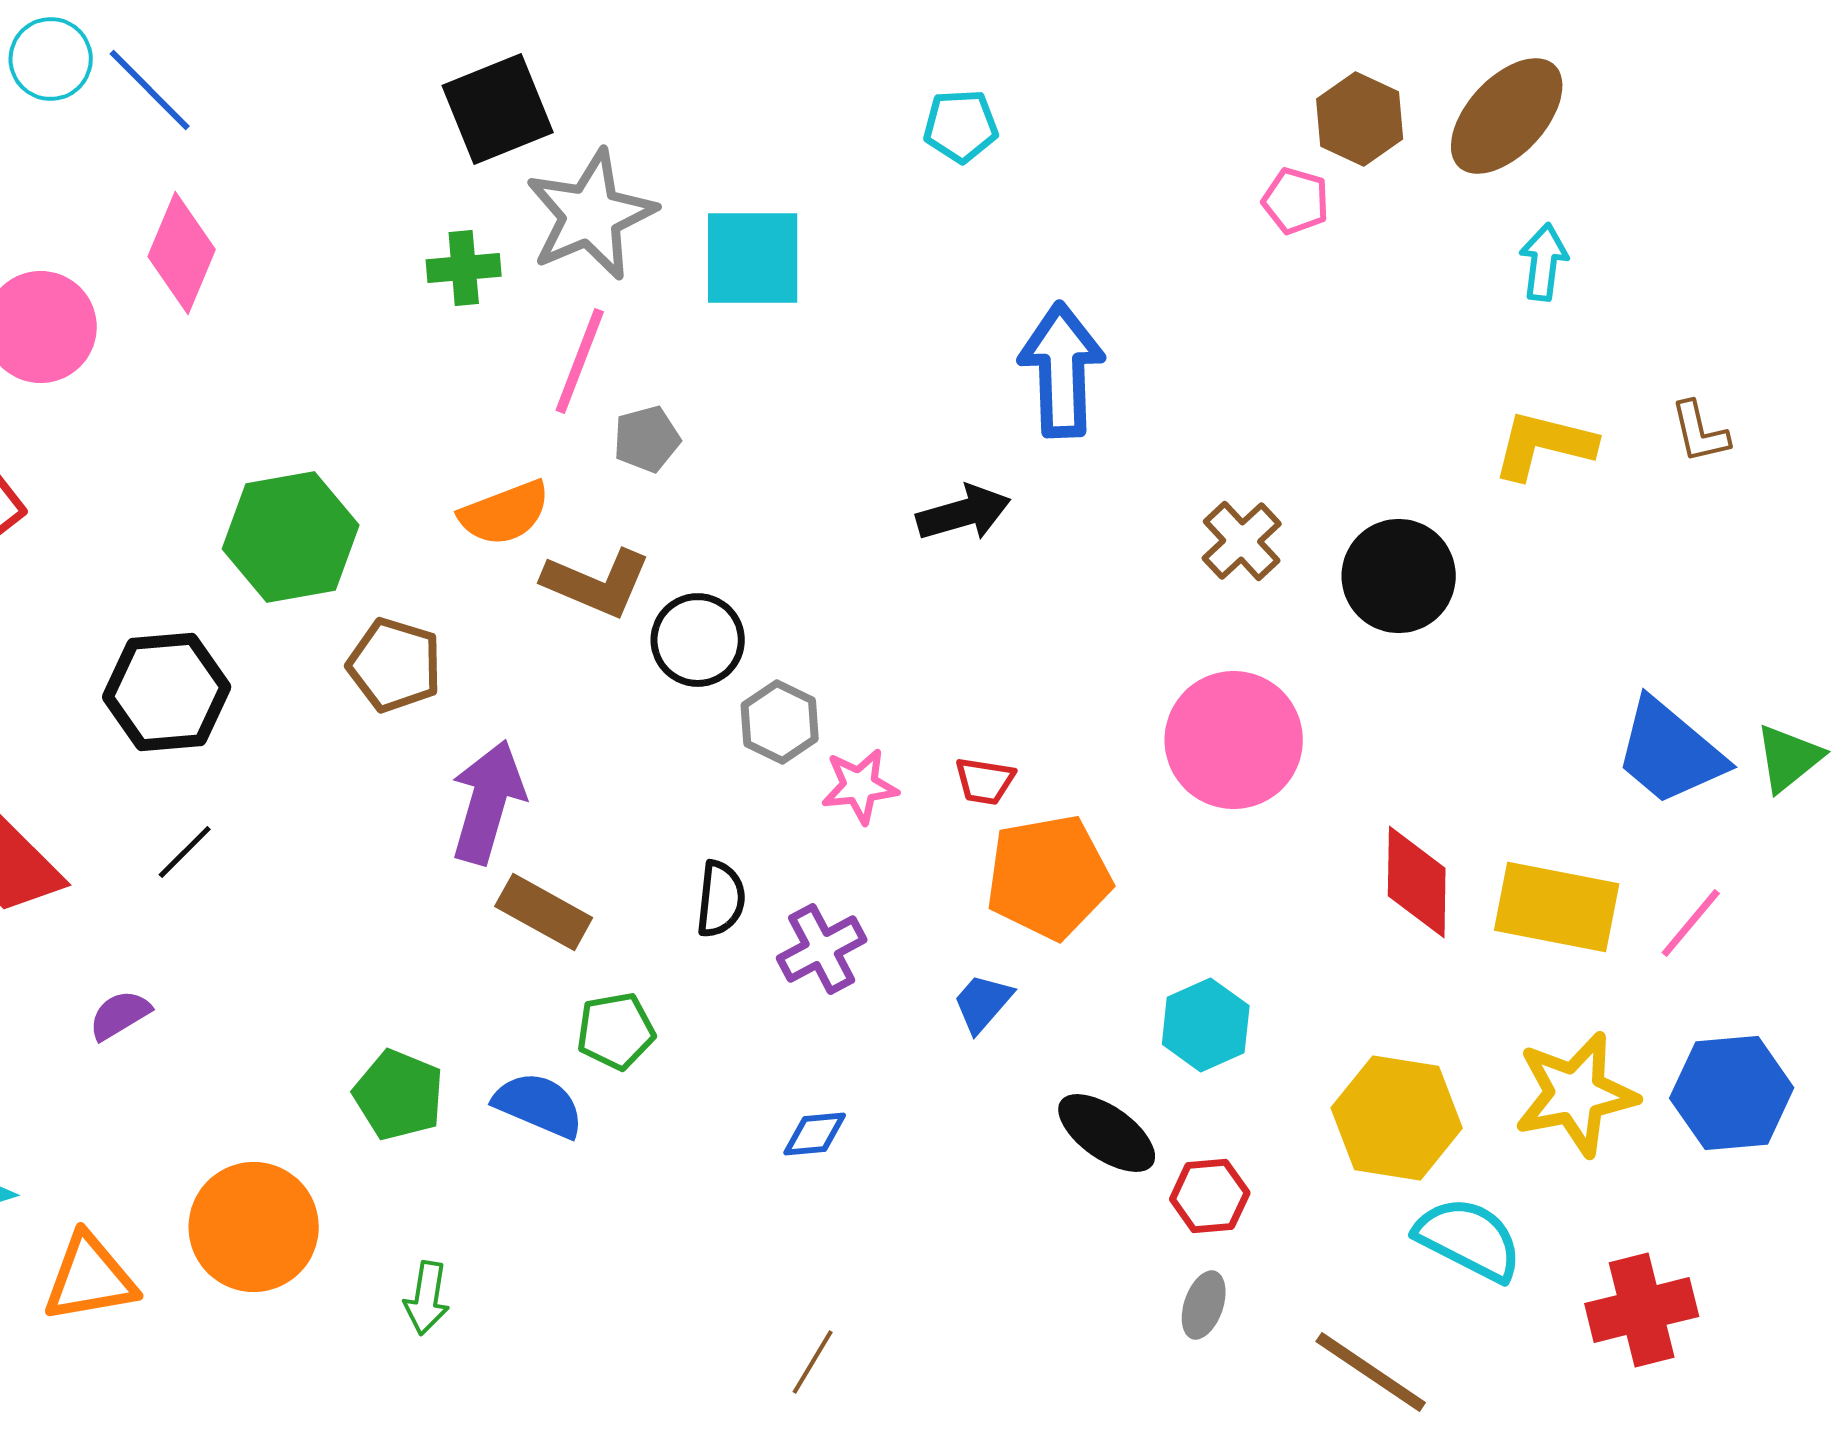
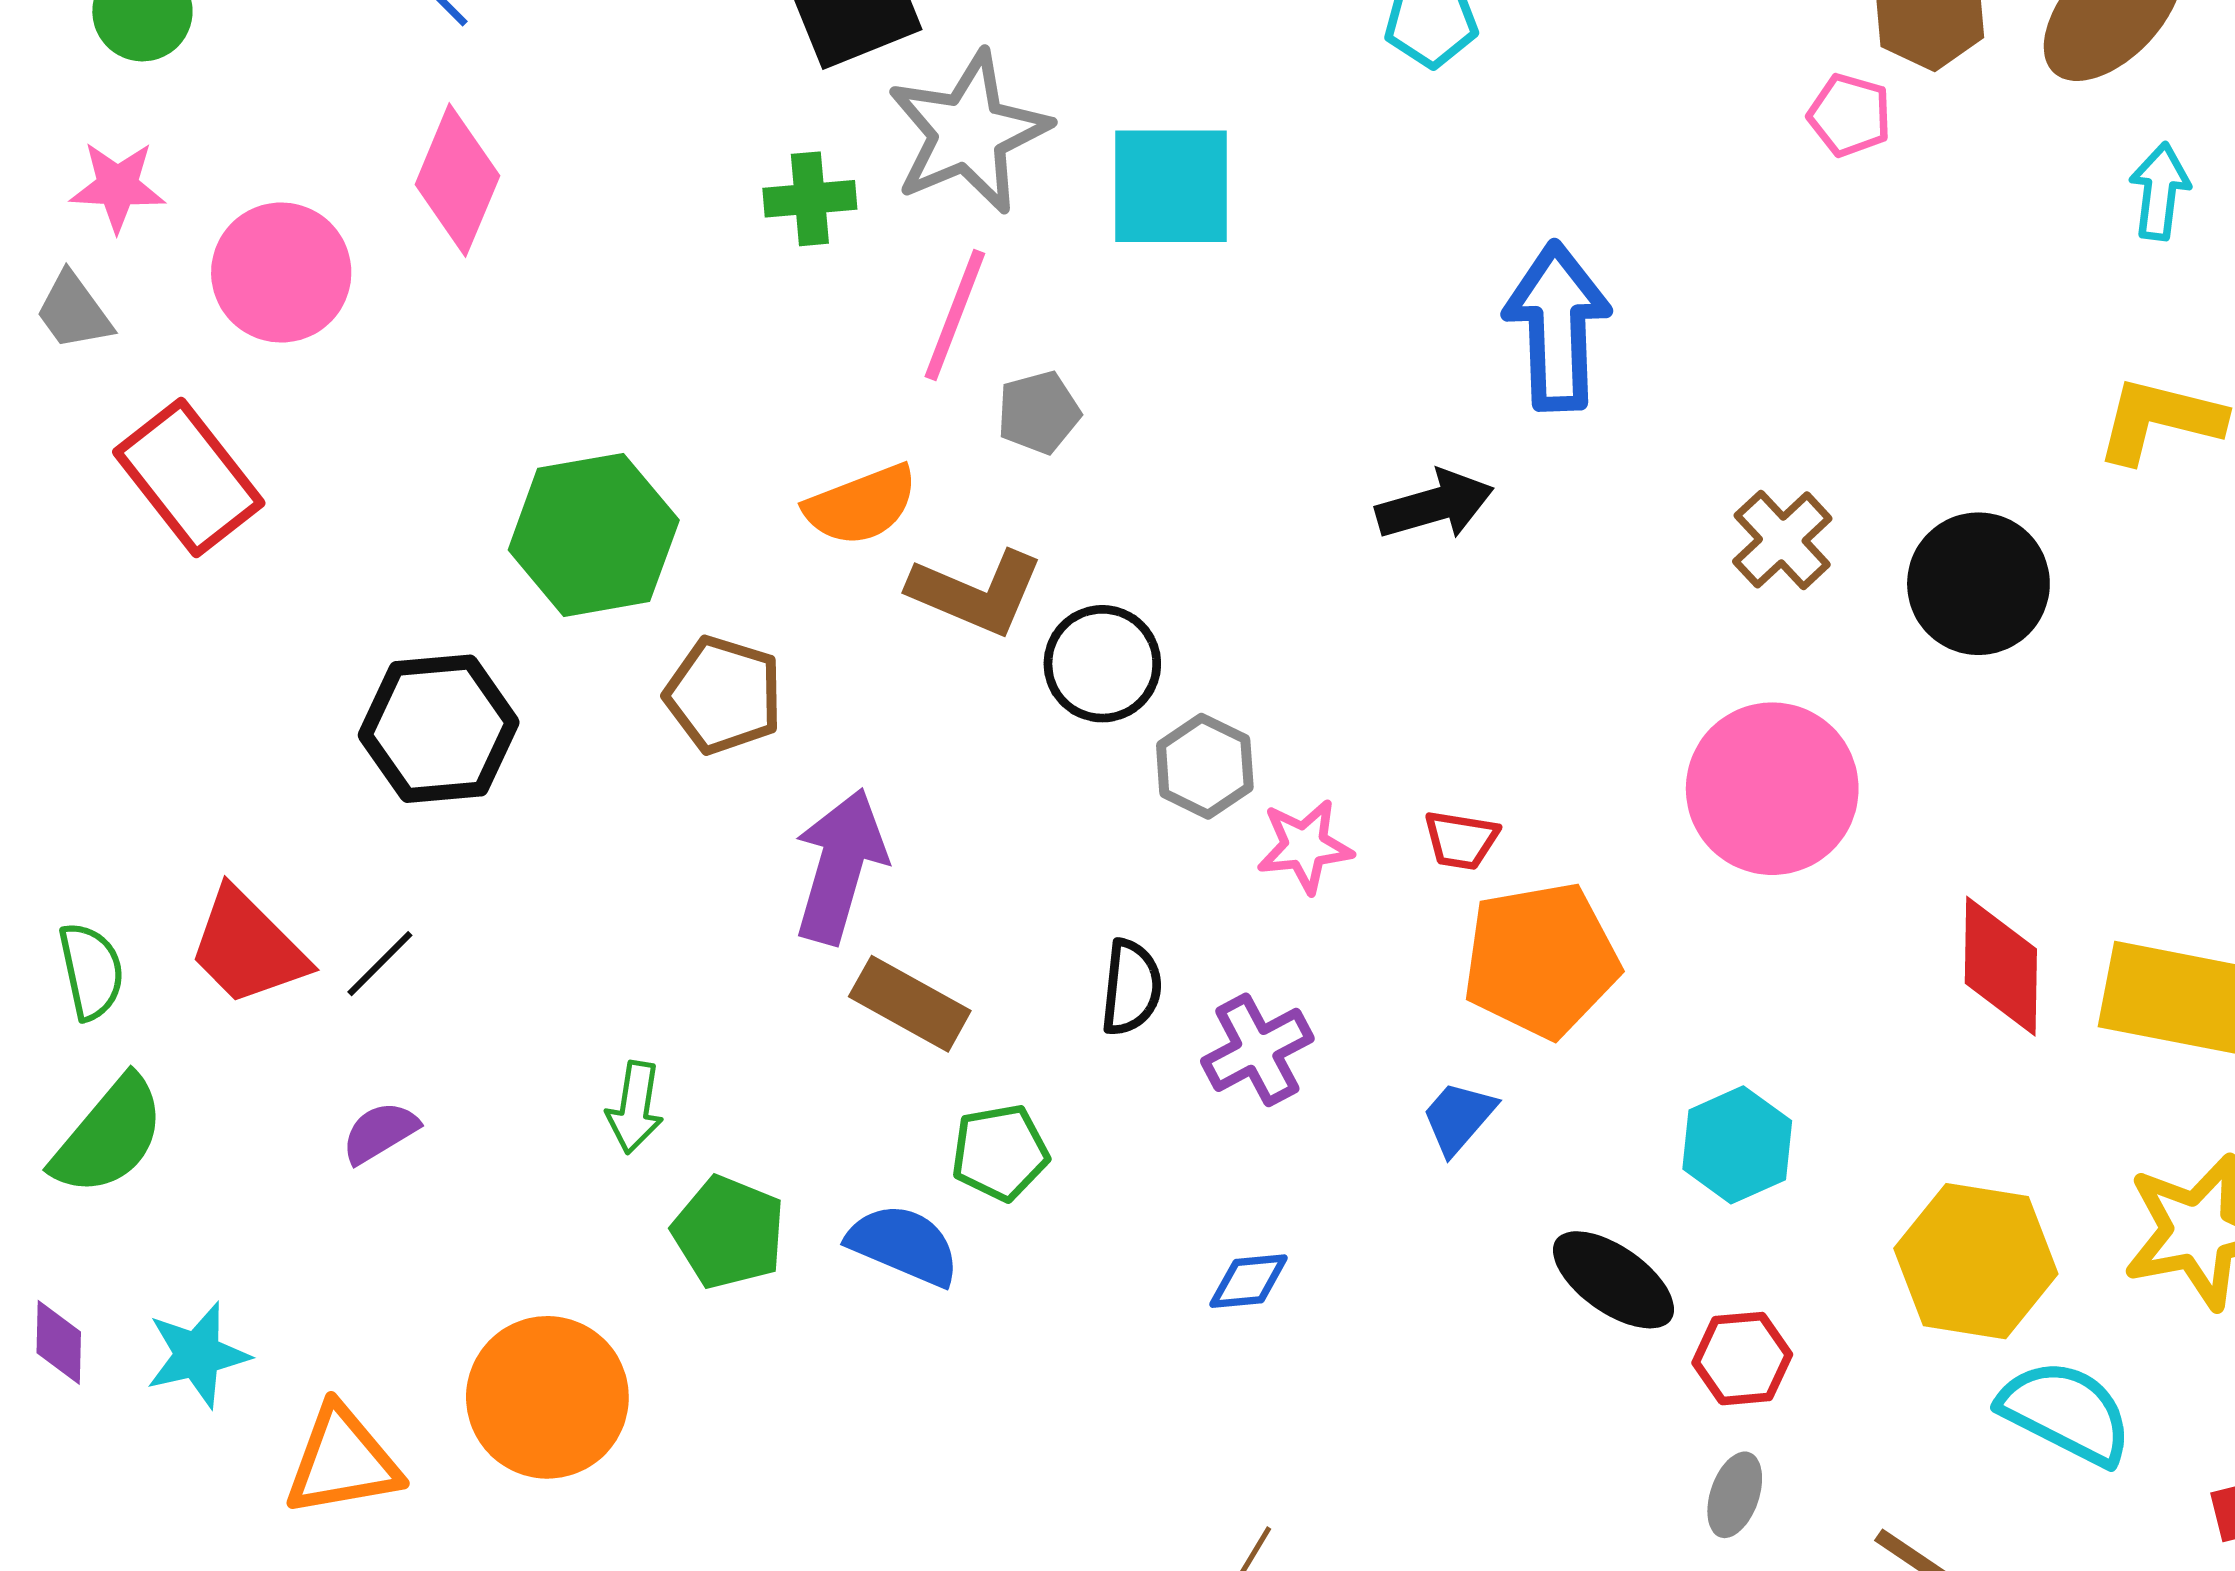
black line: (185, 852) -> (380, 964), moved
green arrow: (427, 1298) -> (635, 1107), moved

